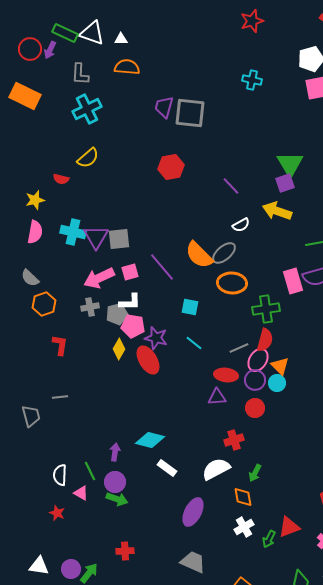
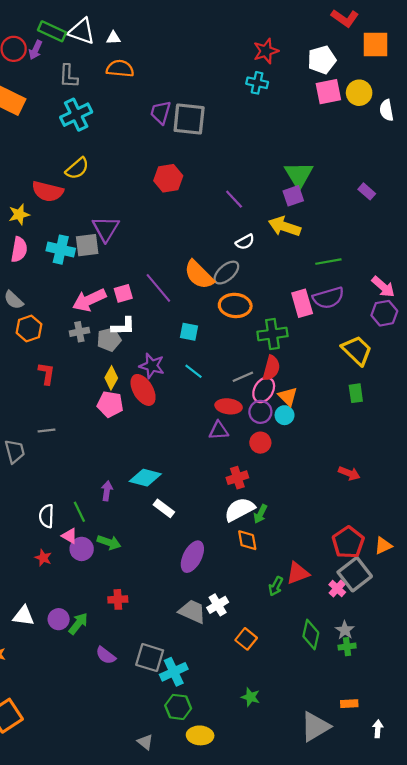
red star: (252, 21) -> (266, 51), moved
red semicircle: (61, 179) -> (48, 191), size x1.8
purple triangle: (96, 237) -> (106, 229), moved
gray square: (119, 239) -> (87, 245), moved
pink pentagon: (133, 326) -> (110, 404), moved
white semicircle: (216, 469) -> (240, 509), moved
purple circle: (115, 482) -> (82, 549), moved
white cross: (244, 527) -> (218, 605), moved

